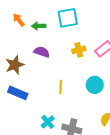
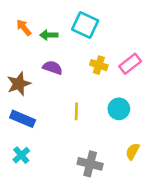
cyan square: (68, 18) -> (85, 25), turned 35
yellow cross: (79, 50) -> (99, 65), turned 32
cyan cross: (48, 122) -> (21, 155), moved

